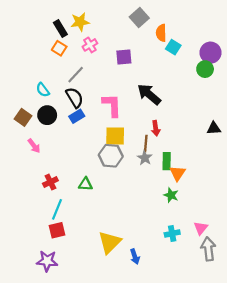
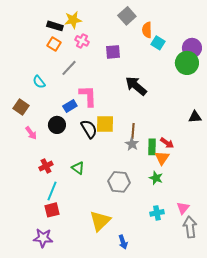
black rectangle: (60, 29) -> (55, 26), turned -42
pink cross: (90, 45) -> (82, 41), turned -32
green circle: (205, 69) -> (187, 63), size x1.5
black semicircle: (75, 98) -> (89, 129), moved
pink L-shape: (112, 105) -> (88, 96), moved
black circle: (47, 115) -> (57, 125), moved
red arrow: (156, 128) -> (167, 143), moved, turned -48
gray hexagon: (111, 156) -> (119, 182), moved
green triangle: (86, 184) -> (78, 168), turned 32
blue arrow: (135, 257) -> (123, 242), moved

